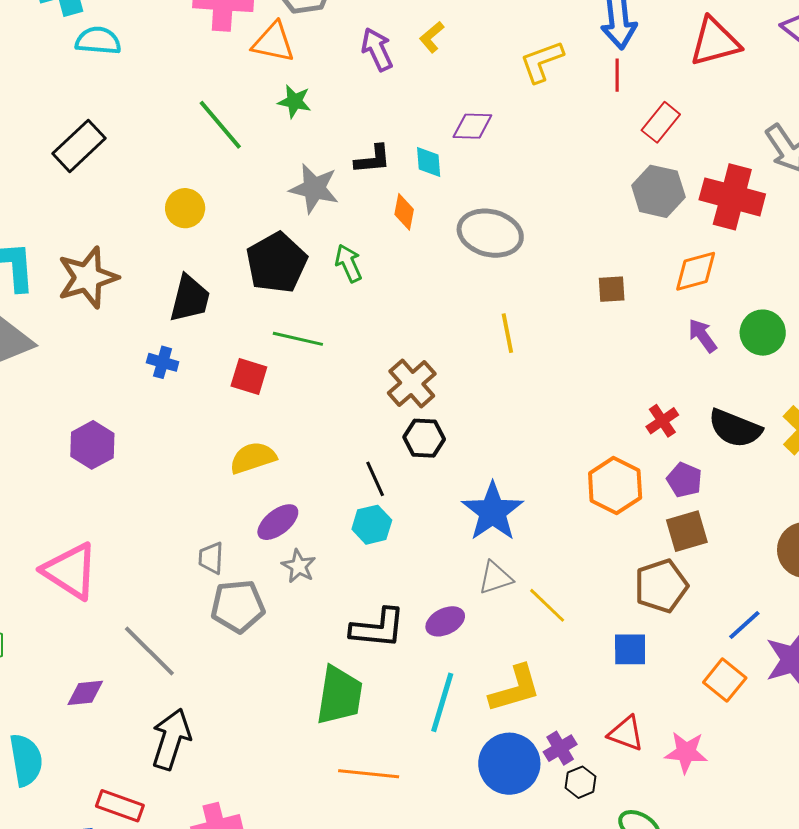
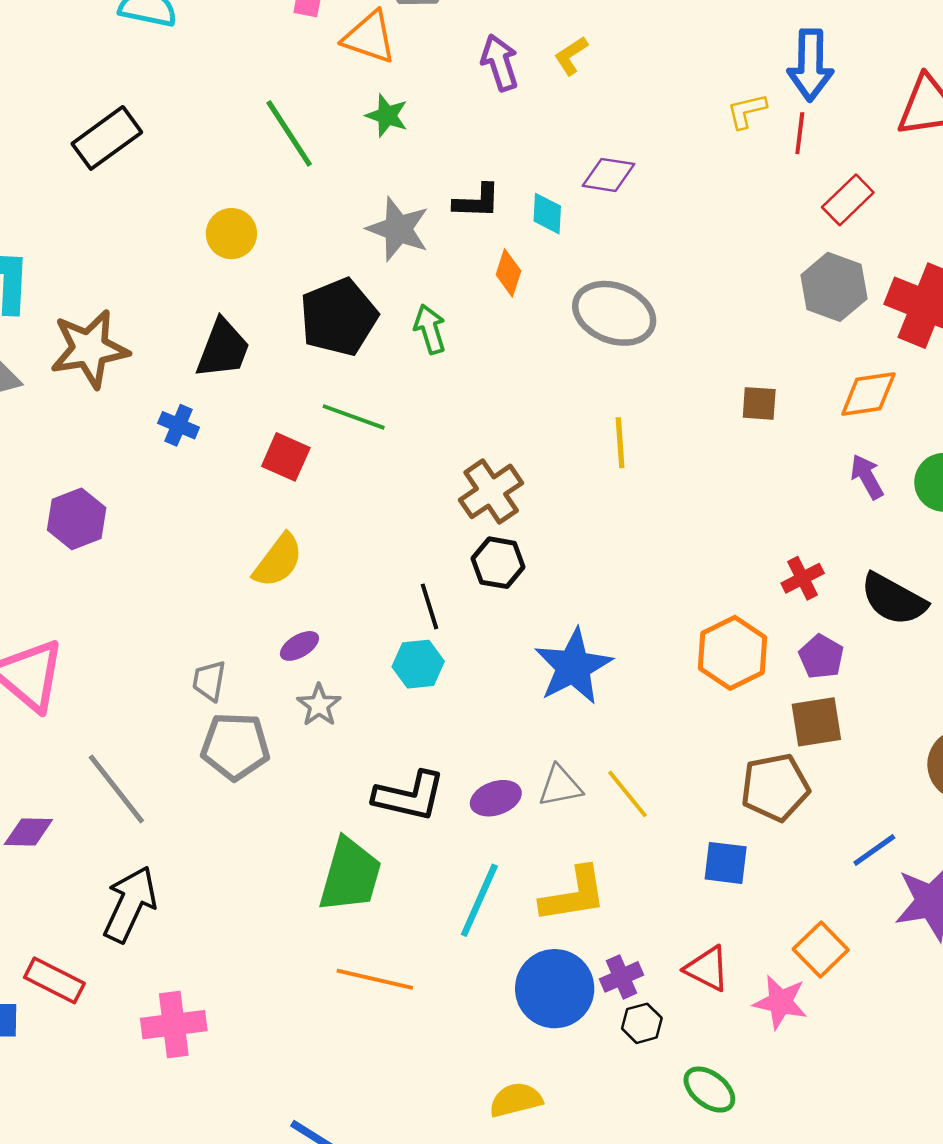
yellow L-shape: (542, 61) -> (747, 111), moved, size x0.7
brown star: (88, 277) -> (89, 349), moved
yellow semicircle: (253, 458) -> (278, 561), turned 138
purple ellipse: (278, 522) -> (299, 646), size x0.7
gray triangle: (495, 578) -> (560, 786), moved
orange square: (725, 680) -> (821, 950), moved

